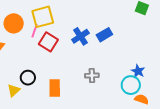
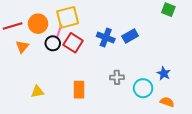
blue cross: (80, 36) -> (106, 37), turned -36
black circle: (28, 78) -> (53, 43), moved
cyan circle: (131, 85) -> (143, 88), moved
yellow triangle: (14, 90) -> (37, 92), turned 32

